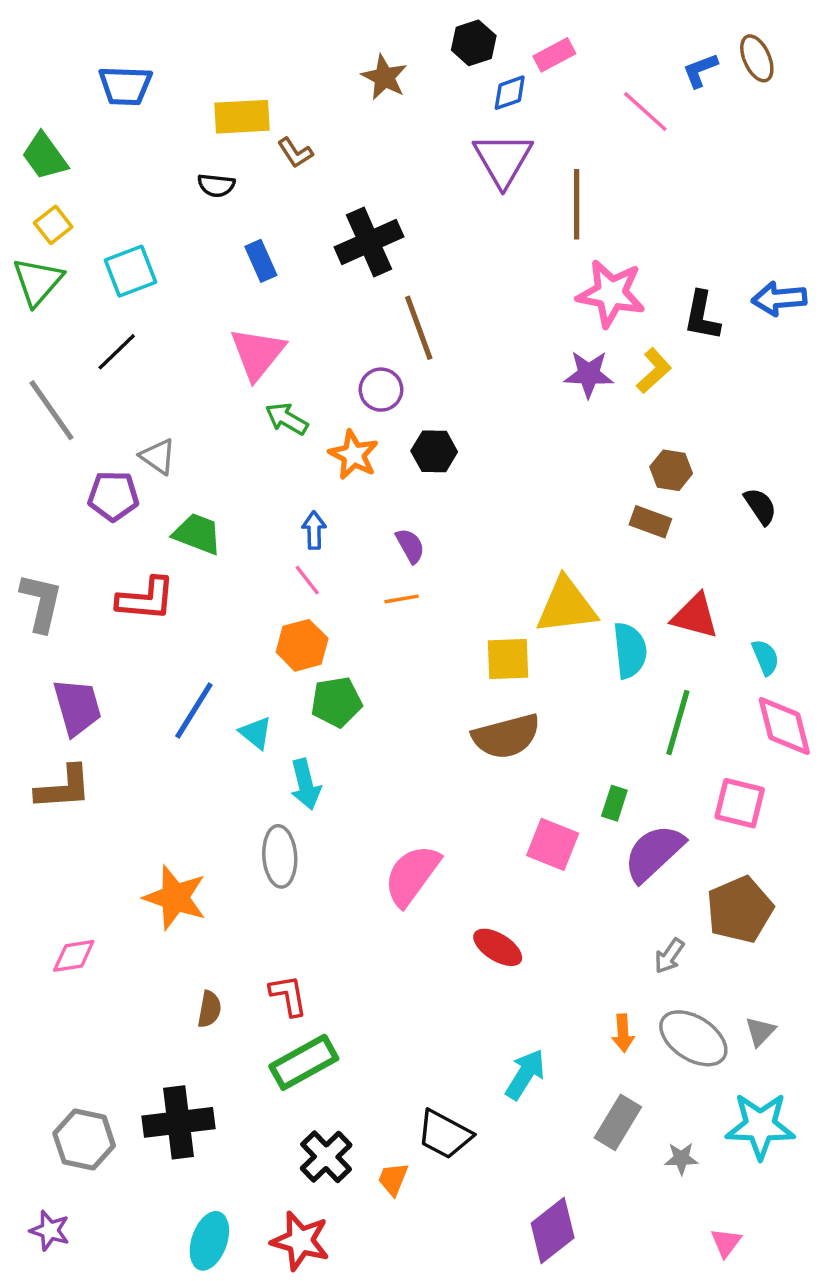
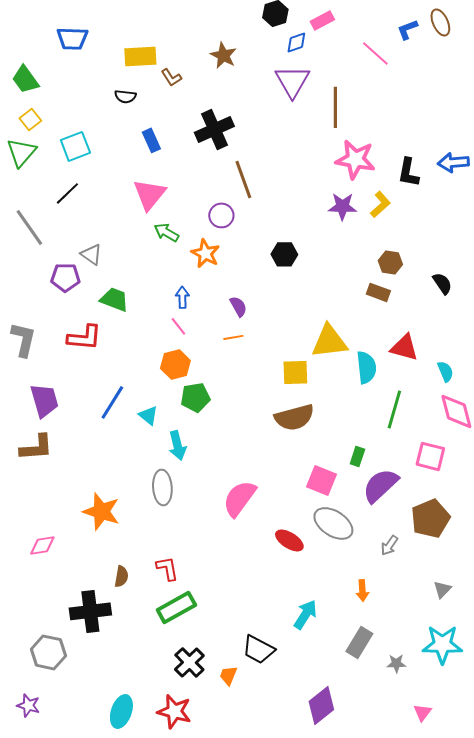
brown star: (384, 77) -> (223, 55), moved
black hexagon: (434, 451) -> (284, 254), moved
gray ellipse: (693, 1038) -> (333, 523), moved
black cross: (178, 1122) -> (90, 611), moved

